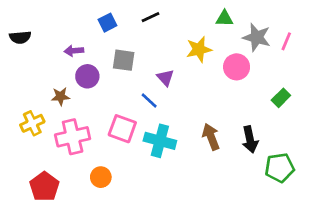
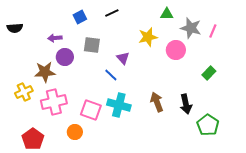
brown star: (60, 96) -> (45, 72), size x1.5
pink square: (122, 129) -> (91, 110), moved
green pentagon: (280, 168) -> (208, 125), turned -30

